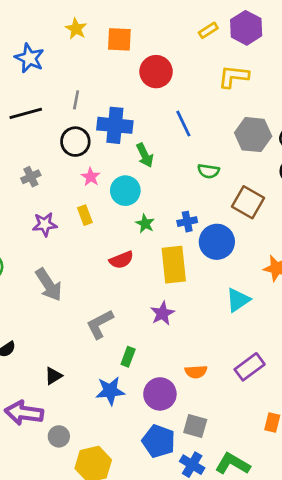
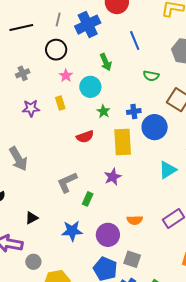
blue cross: (115, 125) -> (88, 25), moved, turned -35
gray arrow: (49, 285) -> (18, 159), moved
green rectangle: (128, 357) -> (88, 199), moved

